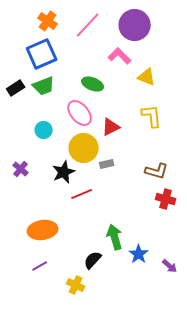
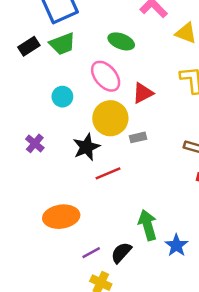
purple line: (40, 266) -> (91, 253), moved

